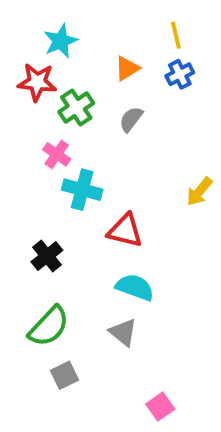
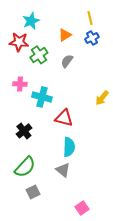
pink cross: (57, 154) -> (20, 84), moved, turned -32
cyan semicircle: (135, 287) -> (69, 147), turned 72

